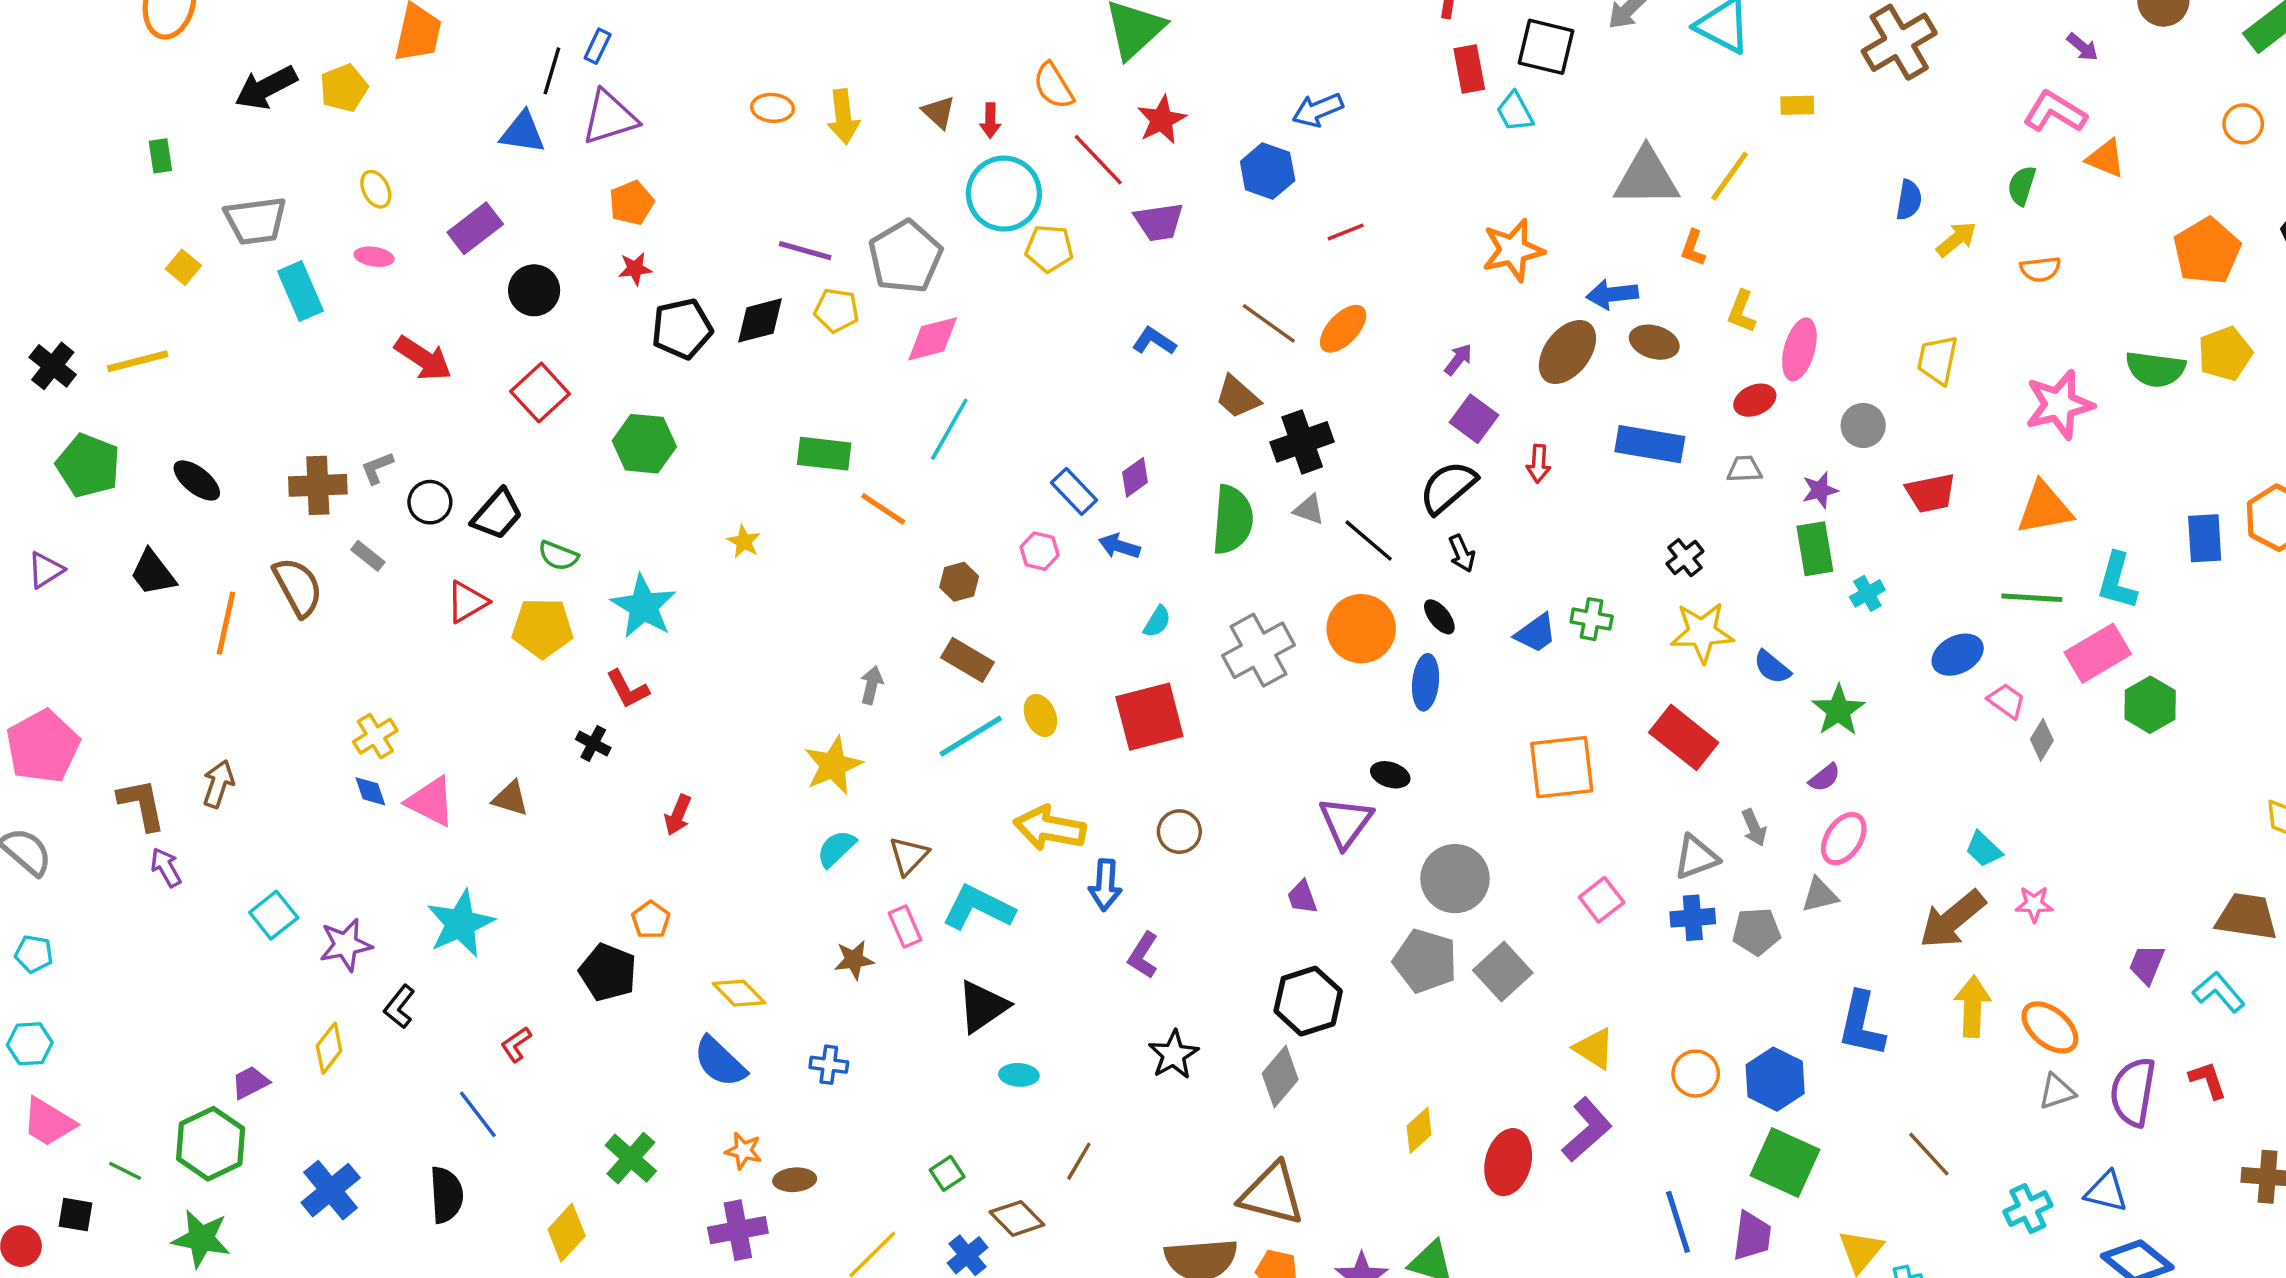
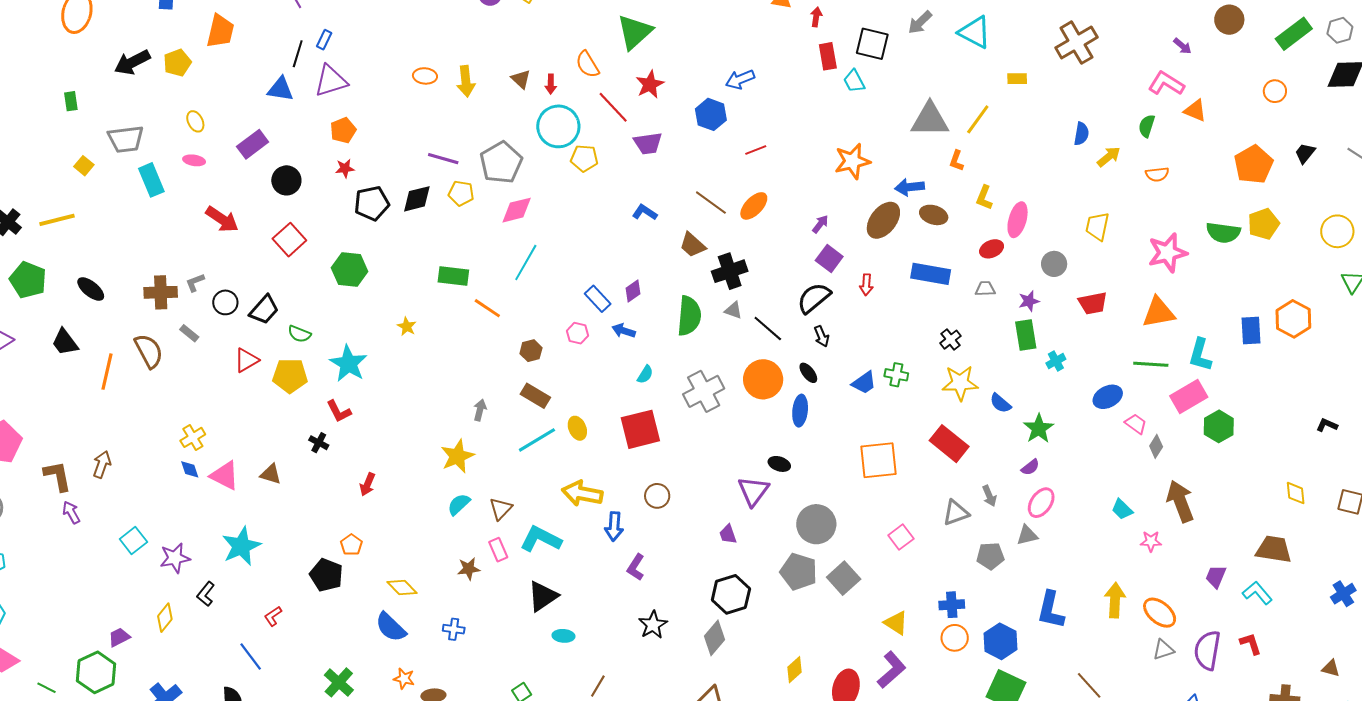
blue cross: (1693, 918) -> (952, 605), moved
brown arrow: (1952, 919) -> (1180, 501), moved, turned 108

